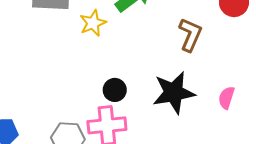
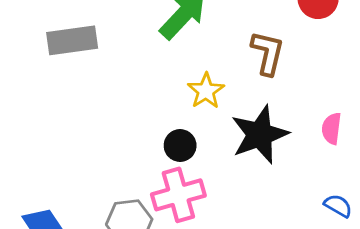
yellow star: (93, 23) -> (206, 91), moved

